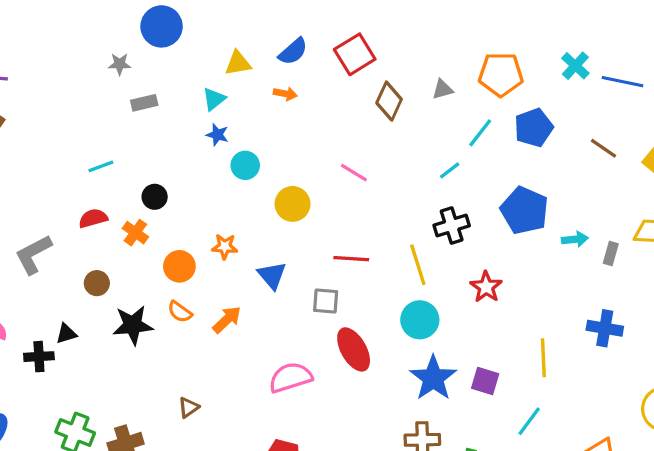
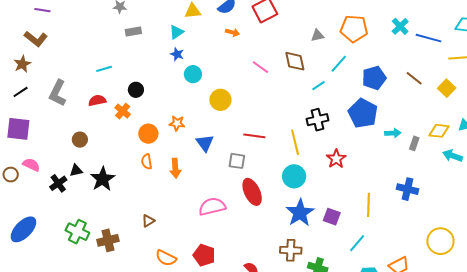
orange arrow: (285, 94) -> (232, 32), moved
brown diamond: (389, 101) -> (295, 61), moved, turned -40
blue pentagon: (534, 128) -> (374, 78), moved
pink line: (354, 173) -> (260, 67), moved
gray L-shape: (33, 254) -> (58, 93), moved, turned -40
brown circle: (97, 283) -> (80, 140), moved
orange semicircle: (180, 312) -> (147, 162), turned 42
orange arrow: (227, 320) -> (175, 168), turned 126
black star: (133, 325) -> (103, 179), moved, turned -30
black cross: (39, 357) -> (58, 183), turned -36

